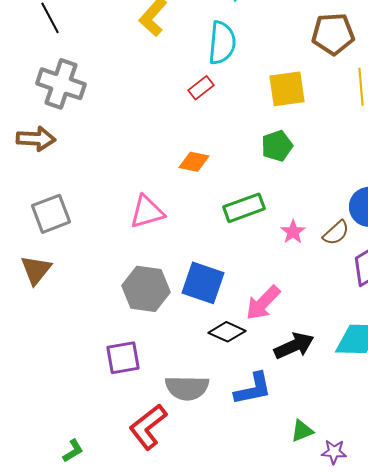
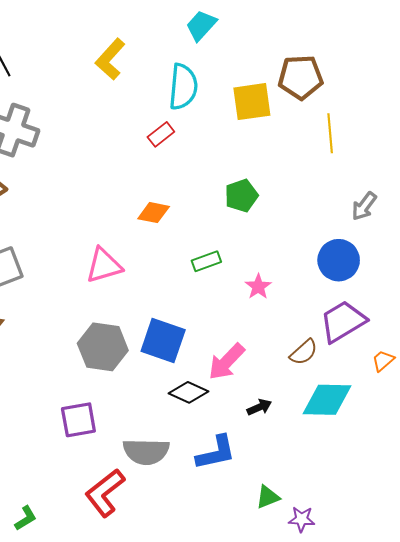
yellow square: (287, 89) -> (252, 102), moved
green rectangle: (244, 208) -> (206, 261), size x0.7
brown semicircle: (336, 233) -> (304, 352), moved
black arrow: (294, 346) -> (259, 407), size x0.6

